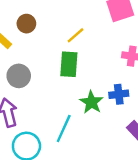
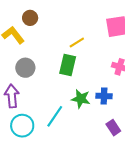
brown circle: (26, 24) -> (30, 18), moved
green star: (91, 102) -> (81, 99), turned -30

